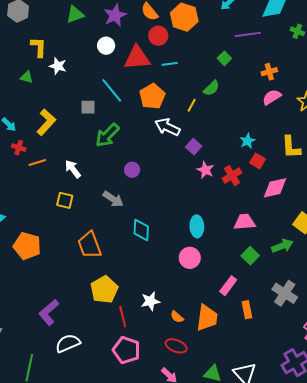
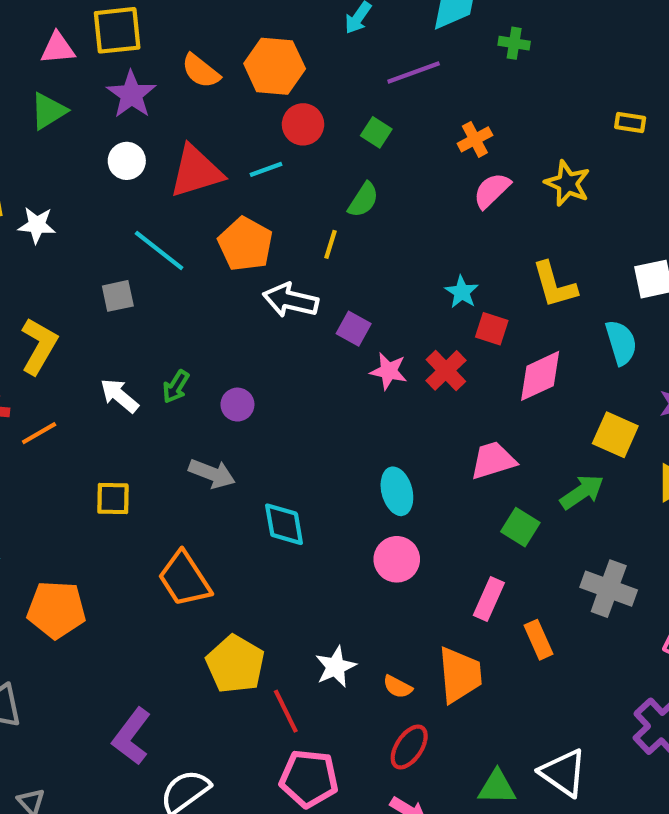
red circle: (158, 36) -> (303, 124), moved
green arrow: (107, 135) -> (176, 387), moved, size x0.6
white arrow: (73, 169) -> (119, 396), moved
red ellipse: (176, 346) -> (409, 747), turned -65

